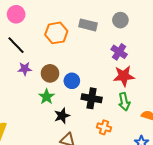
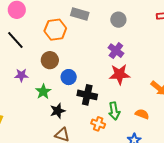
gray rectangle: (88, 25) -> (80, 14), moved
purple star: (25, 69) -> (21, 75), moved
brown circle: (50, 73) -> (50, 60), moved
green arrow: (124, 102) -> (114, 111), moved

